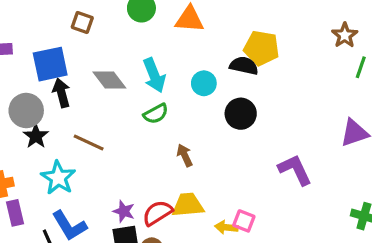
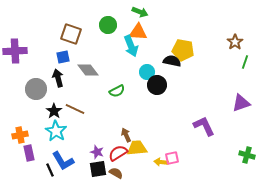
brown square: (82, 22) -> (71, 34), size x1.5
blue square: (50, 64) -> (63, 57), moved, size x0.6
cyan arrow: (154, 75) -> (131, 46), moved
black circle: (241, 114) -> (157, 85), moved
black star: (36, 136) -> (54, 111), moved
brown arrow: (185, 155) -> (126, 135), moved
pink square: (244, 221) -> (172, 158), turned -32

